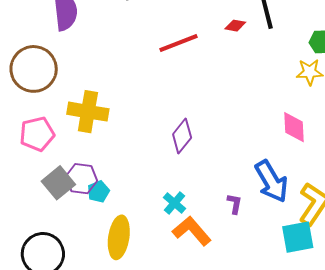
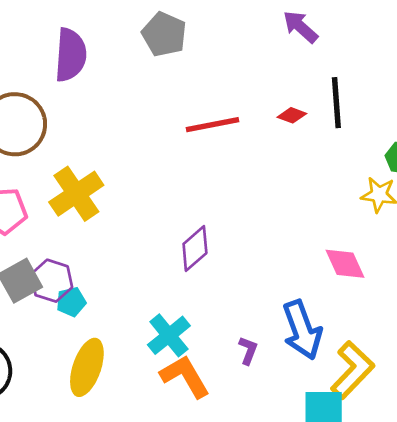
yellow cross: (88, 112) -> (76, 194), turned 36
pink diamond: (294, 127) -> (345, 264), turned -32
cyan cross: (175, 203) -> (169, 335), size x1.4

